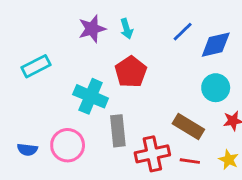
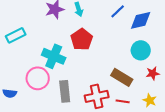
gray rectangle: (118, 131) -> (65, 91), moved
pink circle: (68, 145) -> (38, 78), moved

